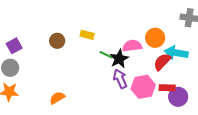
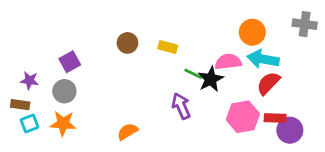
orange circle: (155, 38) -> (252, 32), moved
brown circle: (57, 41) -> (127, 43), moved
cyan arrow: (176, 53) -> (263, 59), moved
purple arrow: (120, 79) -> (181, 106), moved

